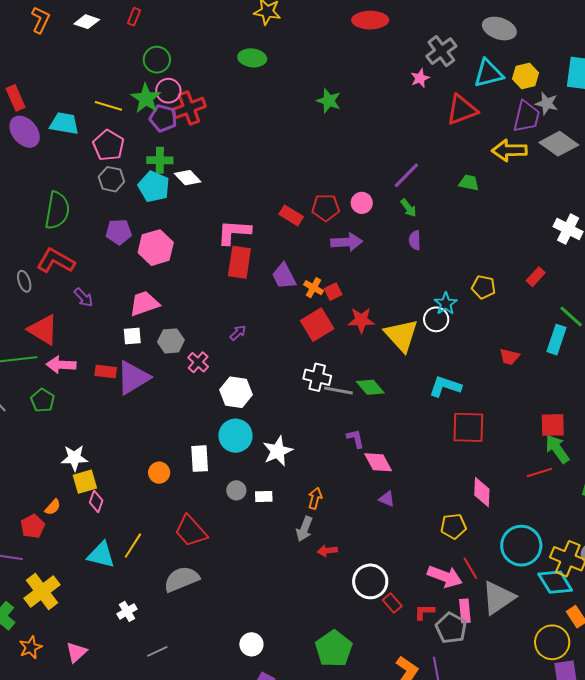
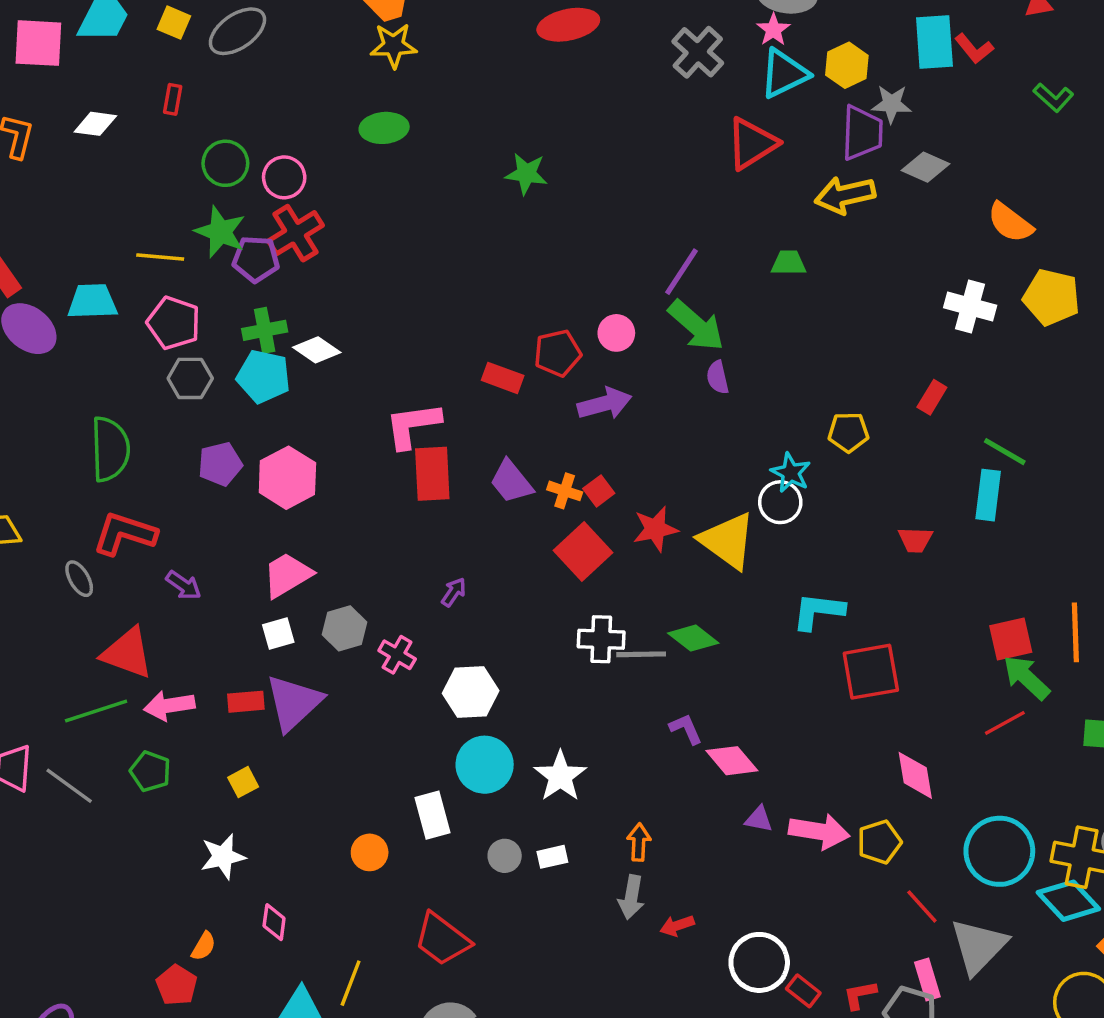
pink star: (420, 78) -> (773, 30), moved
pink circle: (168, 91) -> (284, 177), moved
gray diamond: (559, 144) -> (925, 167), size x0.7
green arrow: (409, 208) -> (696, 326), size x1.8
yellow square: (85, 482) -> (243, 782), moved, size x0.7
pink arrow: (445, 577) -> (819, 831), moved

